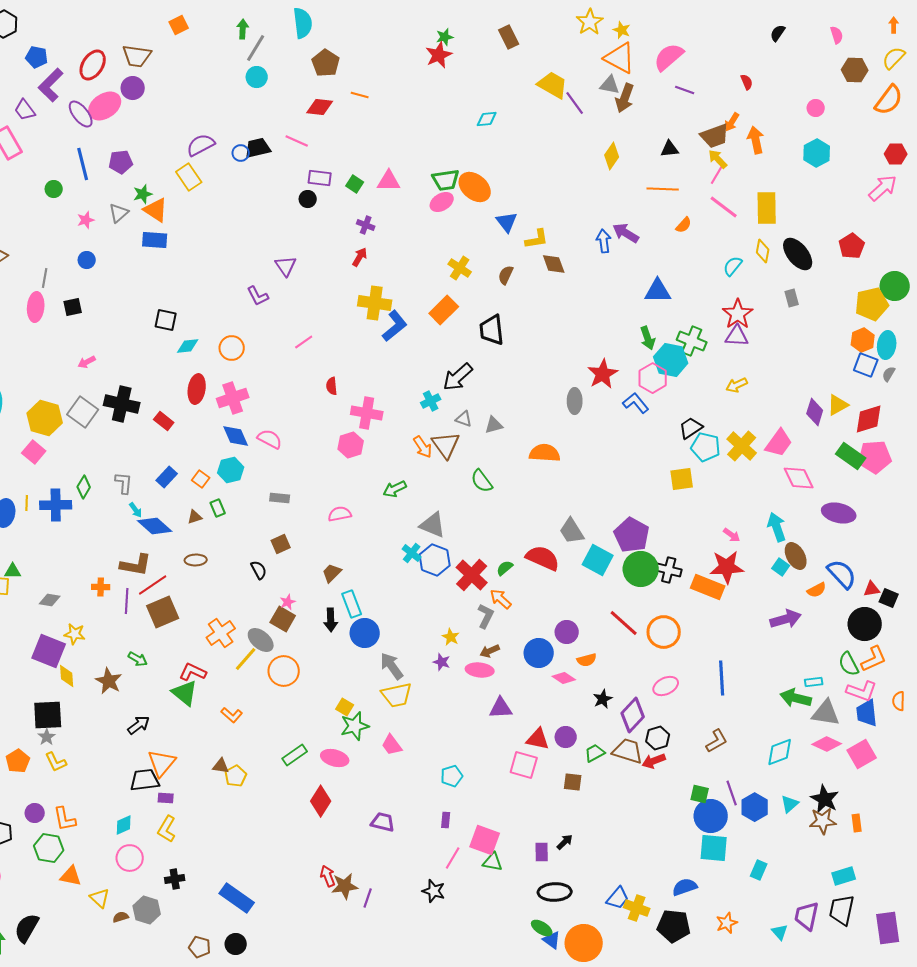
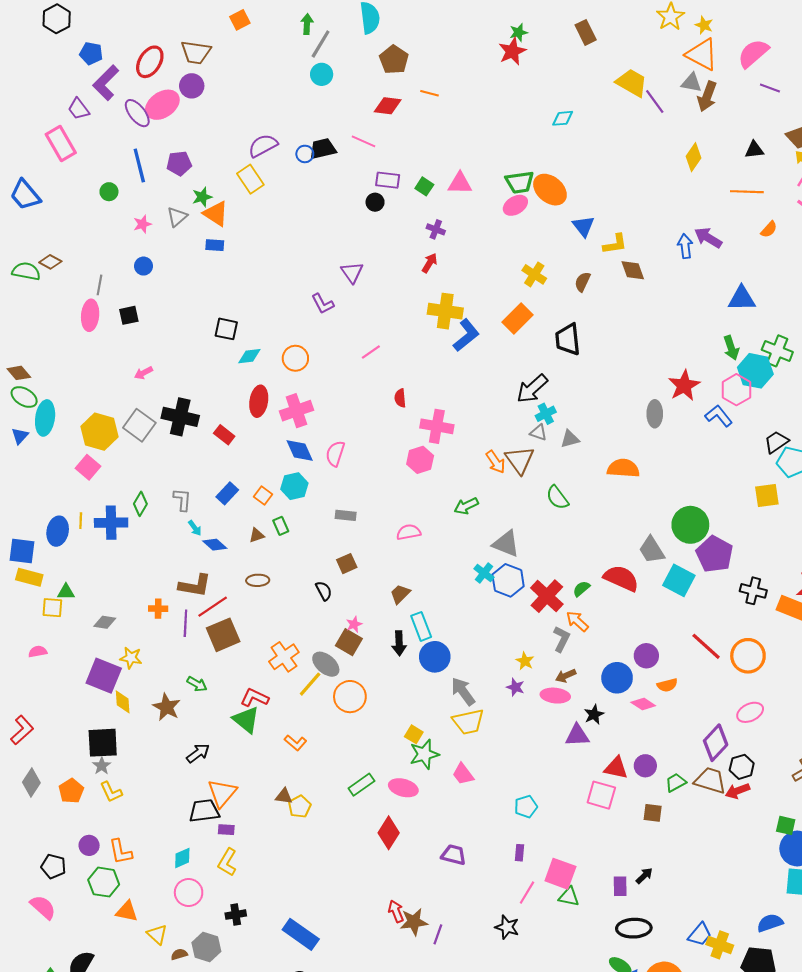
blue rectangle: (155, 240) -> (215, 245), size x0.7
cyan cross: (431, 401) -> (546, 414), moved
pink semicircle: (270, 439) -> (335, 454), turned -100
blue diamond: (155, 526) -> (215, 545), size x0.7
green circle: (641, 569) -> (690, 525), moved
black star: (603, 699) -> (594, 714), moved

